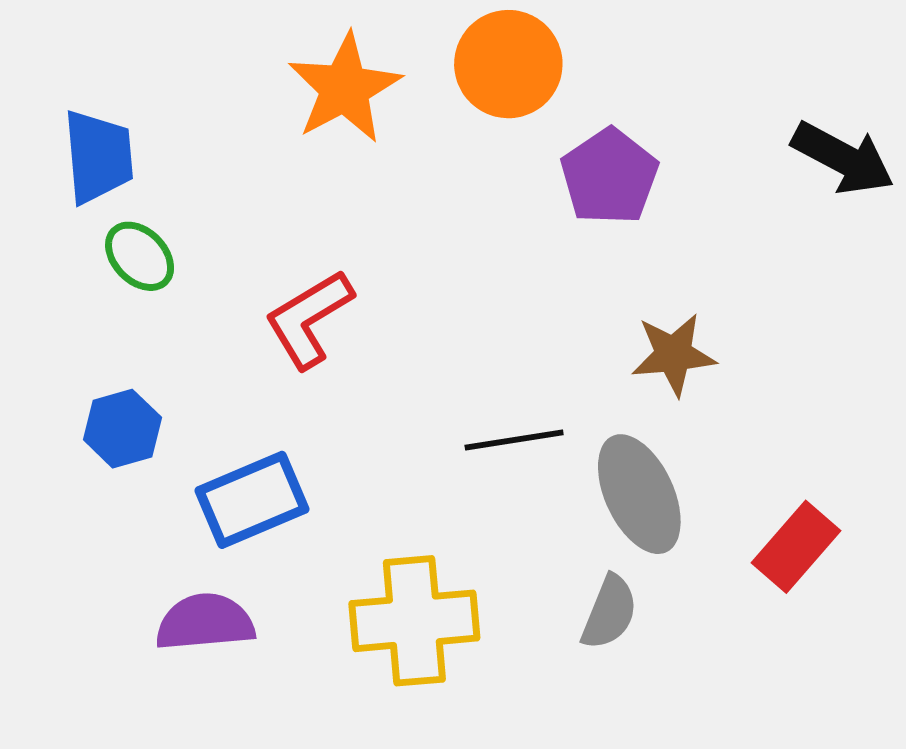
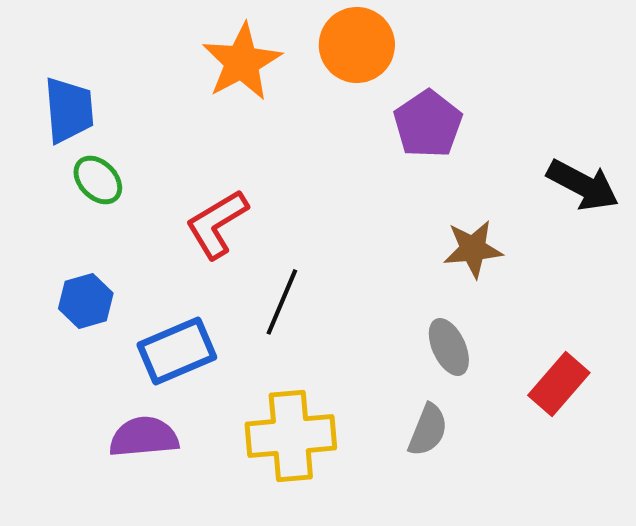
black arrow: (843, 158) -> (583, 185), moved
black line: (514, 440) -> (282, 302), moved, turned -58
gray ellipse: (639, 494) -> (449, 347), size x0.7

